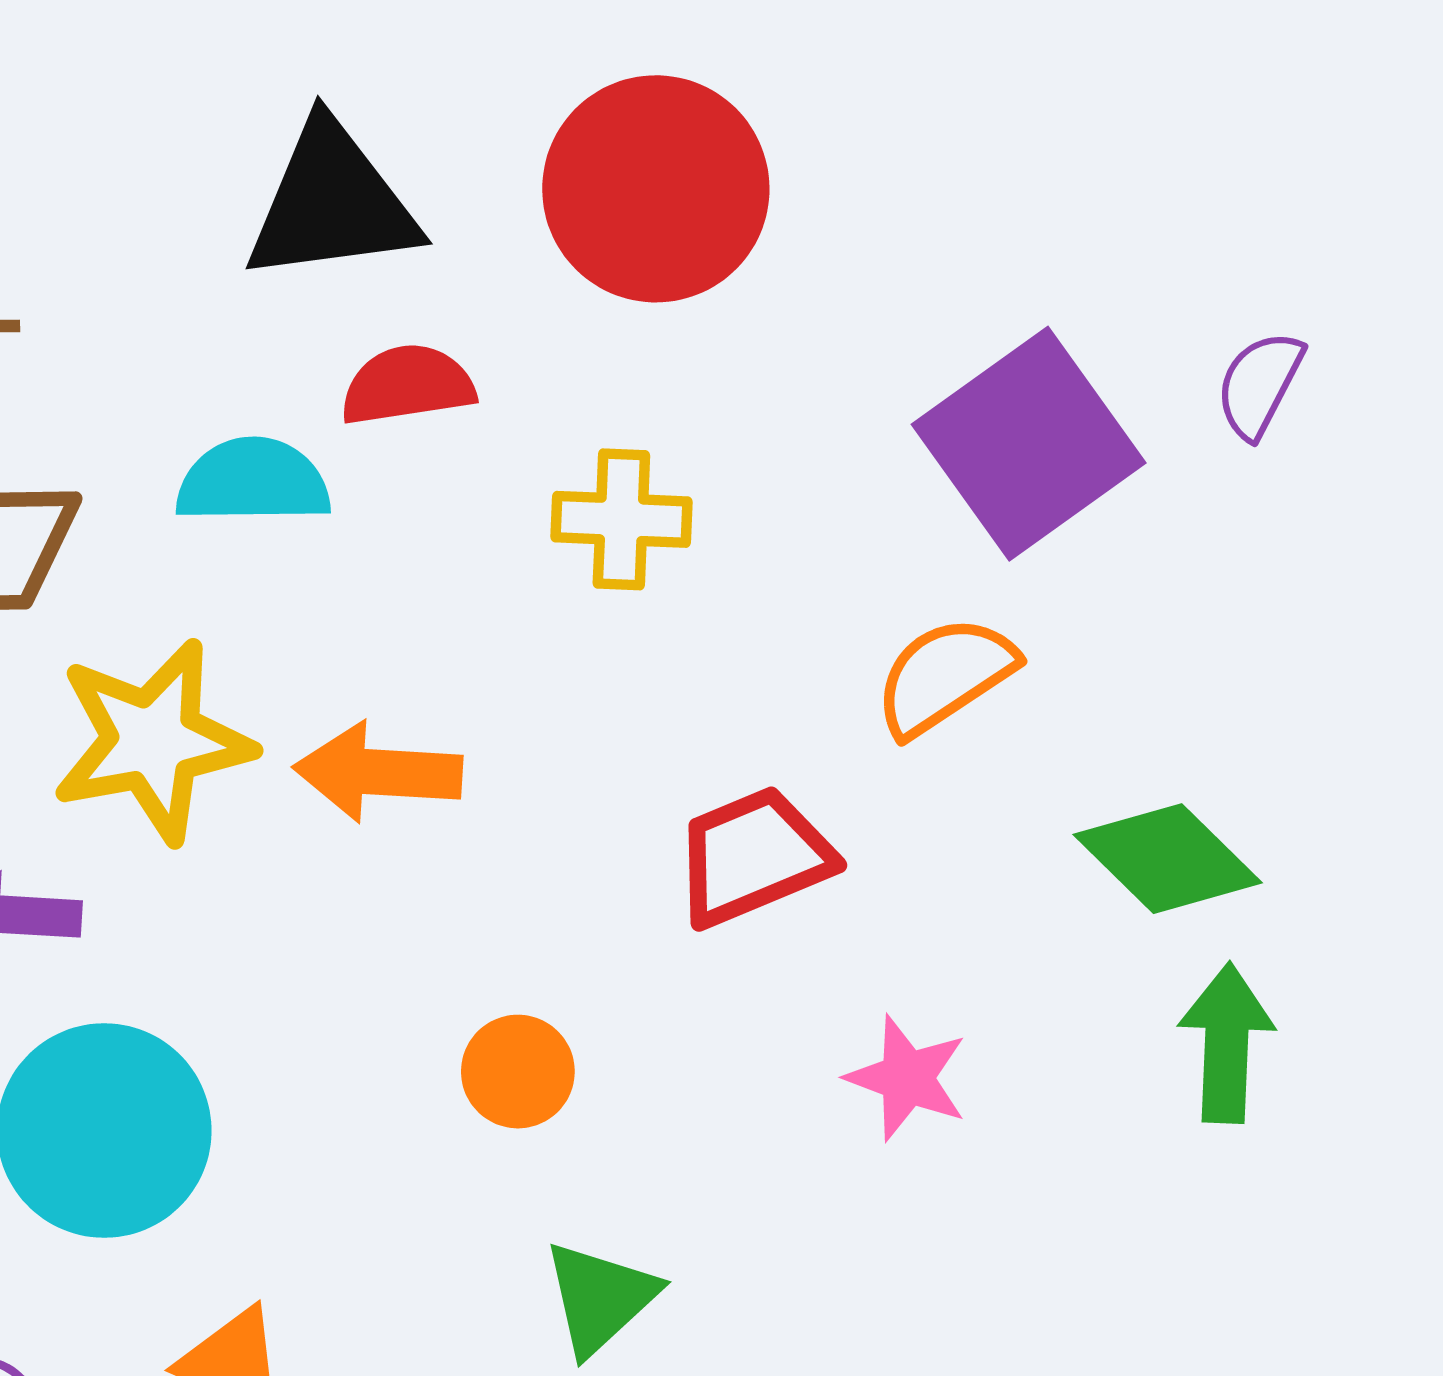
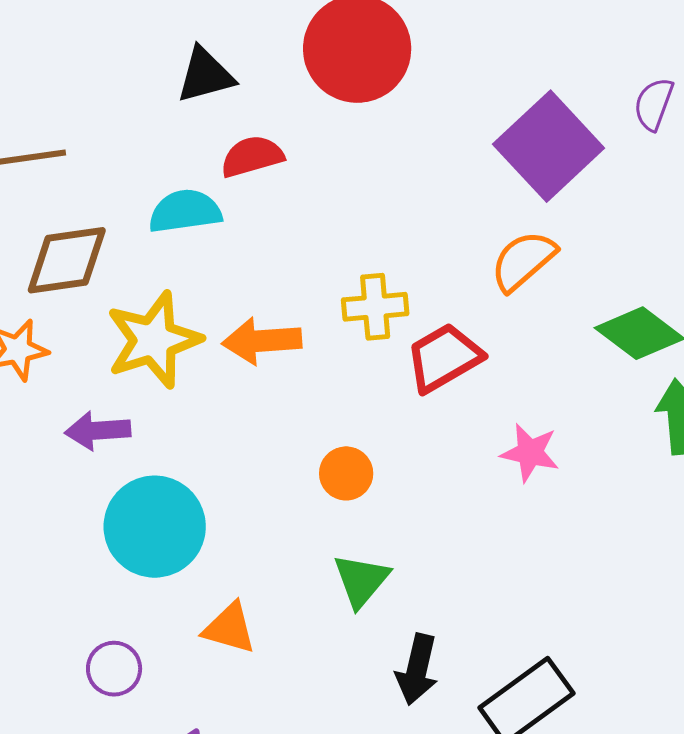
black triangle: (332, 203) -> (205, 75), size x0.7
yellow cross: (621, 519) -> (375, 307), moved
green triangle: (600, 1298) -> (361, 580), moved

